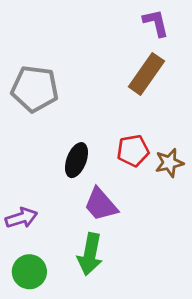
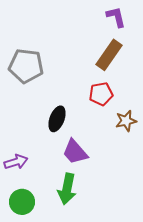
red pentagon: (133, 151) -> (101, 94), moved

